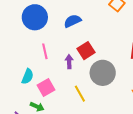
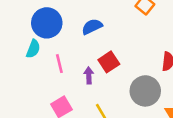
gray circle: (103, 73) -> (145, 91), moved
cyan semicircle: (28, 76) -> (33, 49), moved

